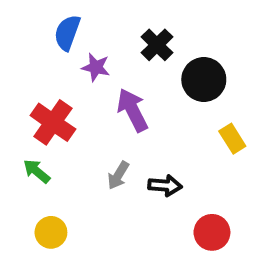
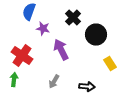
green arrow: (37, 171) -> (14, 80), turned 56
black arrow: (165, 185) -> (87, 86), moved

